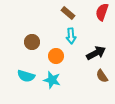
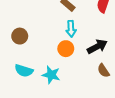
brown circle: (32, 42) -> (20, 36), moved
orange circle: (56, 56) -> (66, 49), moved

